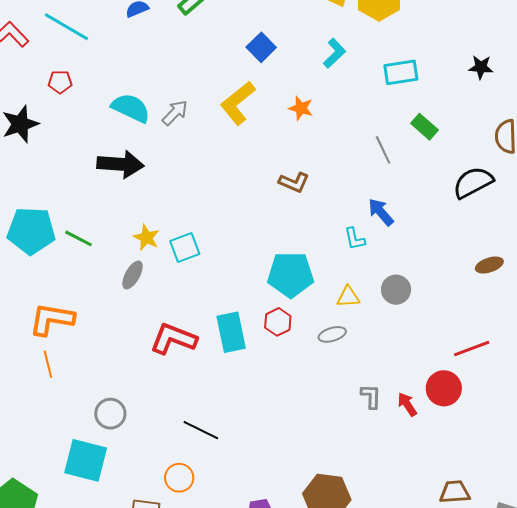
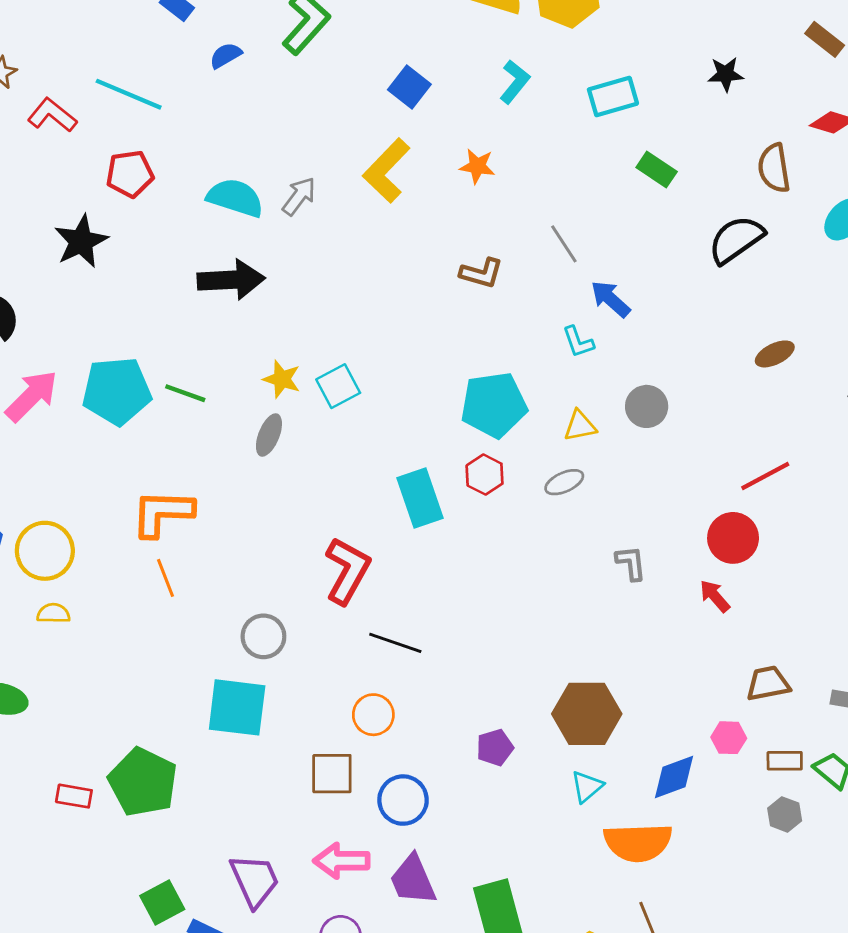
red pentagon: (60, 82) -> (130, 174), size x1.4
gray line: (383, 150) -> (564, 244), moved
red L-shape: (173, 339) -> (347, 571), moved, turned 105
red arrow: (407, 404) -> (715, 596), moved

